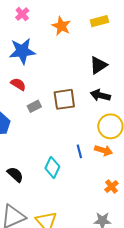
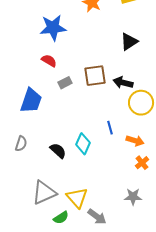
black arrow: (100, 95) -> (123, 83), moved
orange arrow: (103, 150) -> (135, 141), moved
black semicircle: (15, 174) -> (58, 151), moved

